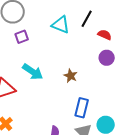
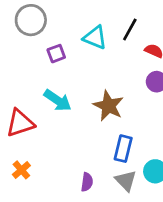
purple square: (22, 37) -> (56, 54), moved
brown star: (71, 76) -> (108, 106), size x1.6

